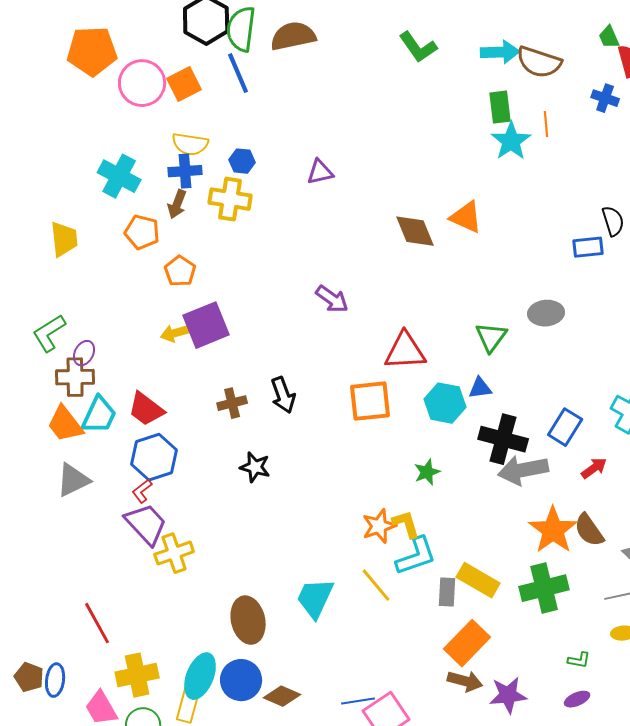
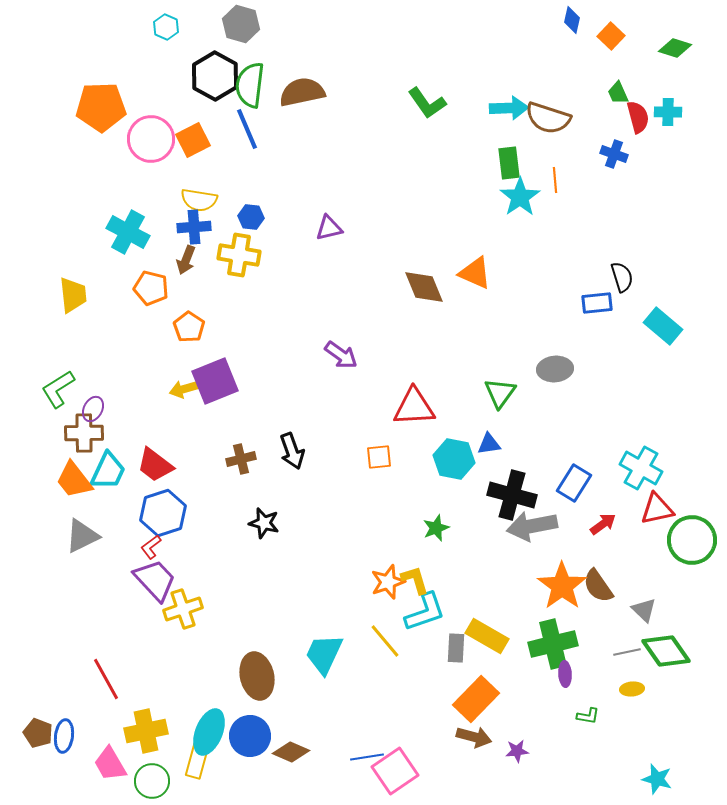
orange square: (370, 401) -> (379, 457), size x0.6
purple star: (508, 695) -> (517, 751), size x0.6
purple ellipse: (577, 699) -> (565, 674), moved, turned -70

